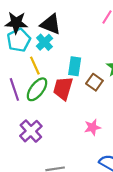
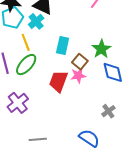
red trapezoid: (63, 88) -> (58, 81), moved
pink star: (92, 127) -> (78, 76), moved

